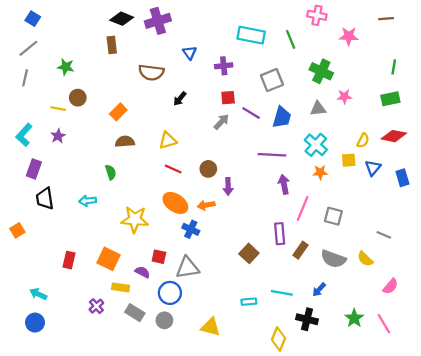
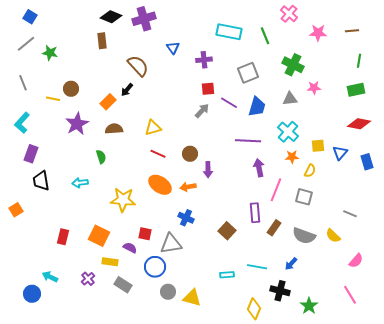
pink cross: (317, 15) -> (289, 14), turned 30
brown line: (386, 19) -> (352, 31), moved
green star: (66, 67) -> (50, 53), moved
brown semicircle: (151, 72) -> (138, 66), turned -140
gray line: (25, 78) -> (23, 83), moved, turned -35
black arrow: (180, 99) -> (127, 90), moved
purple star: (58, 136) -> (77, 124), moved, size x1.6
yellow semicircle: (363, 140) -> (310, 171), moved
blue cross: (191, 229) -> (186, 218), moved
cyan arrow: (38, 294) -> (50, 277), moved
green star: (354, 318) -> (309, 306), moved
gray circle: (164, 320) -> (168, 292), moved

